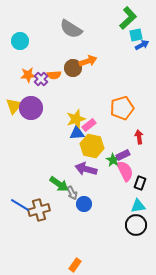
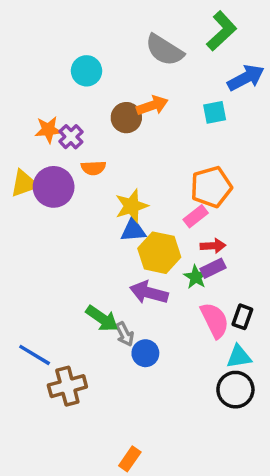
gray semicircle: (71, 29) -> (164, 50), moved
cyan square: (136, 35) -> (215, 112), moved
cyan circle: (20, 41) -> (86, 71), moved
blue arrow: (142, 45) -> (246, 78), size x1.5
orange semicircle: (54, 75) -> (93, 168), moved
yellow triangle: (14, 106) -> (24, 183), turned 30
pink rectangle: (89, 125) -> (196, 216), moved
red arrow: (139, 137) -> (213, 246), moved, turned 96
pink semicircle: (125, 171) -> (215, 320), moved
brown cross: (39, 210) -> (67, 386), moved

